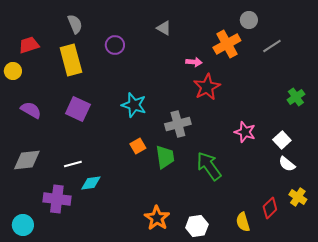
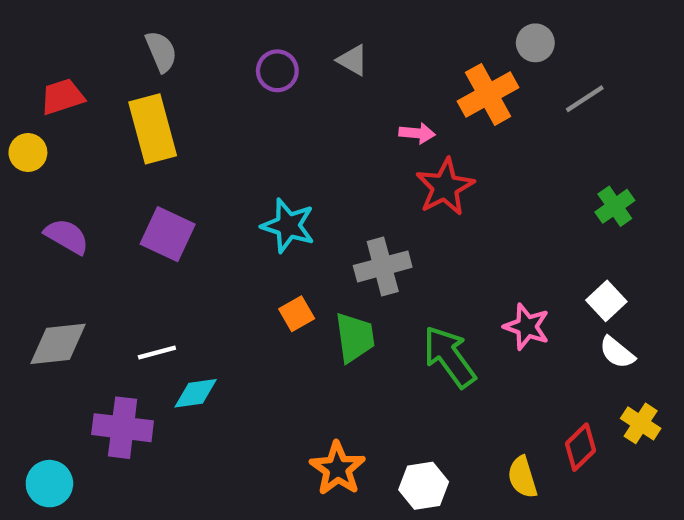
purple circle: (115, 45) -> (277, 71), moved
green cross: (296, 97) -> (615, 206), moved
pink star: (245, 132) -> (527, 327), moved

